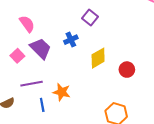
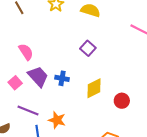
blue cross: (71, 40) -> (62, 78), moved, turned 32
purple line: (32, 84) -> (28, 110), turned 30

